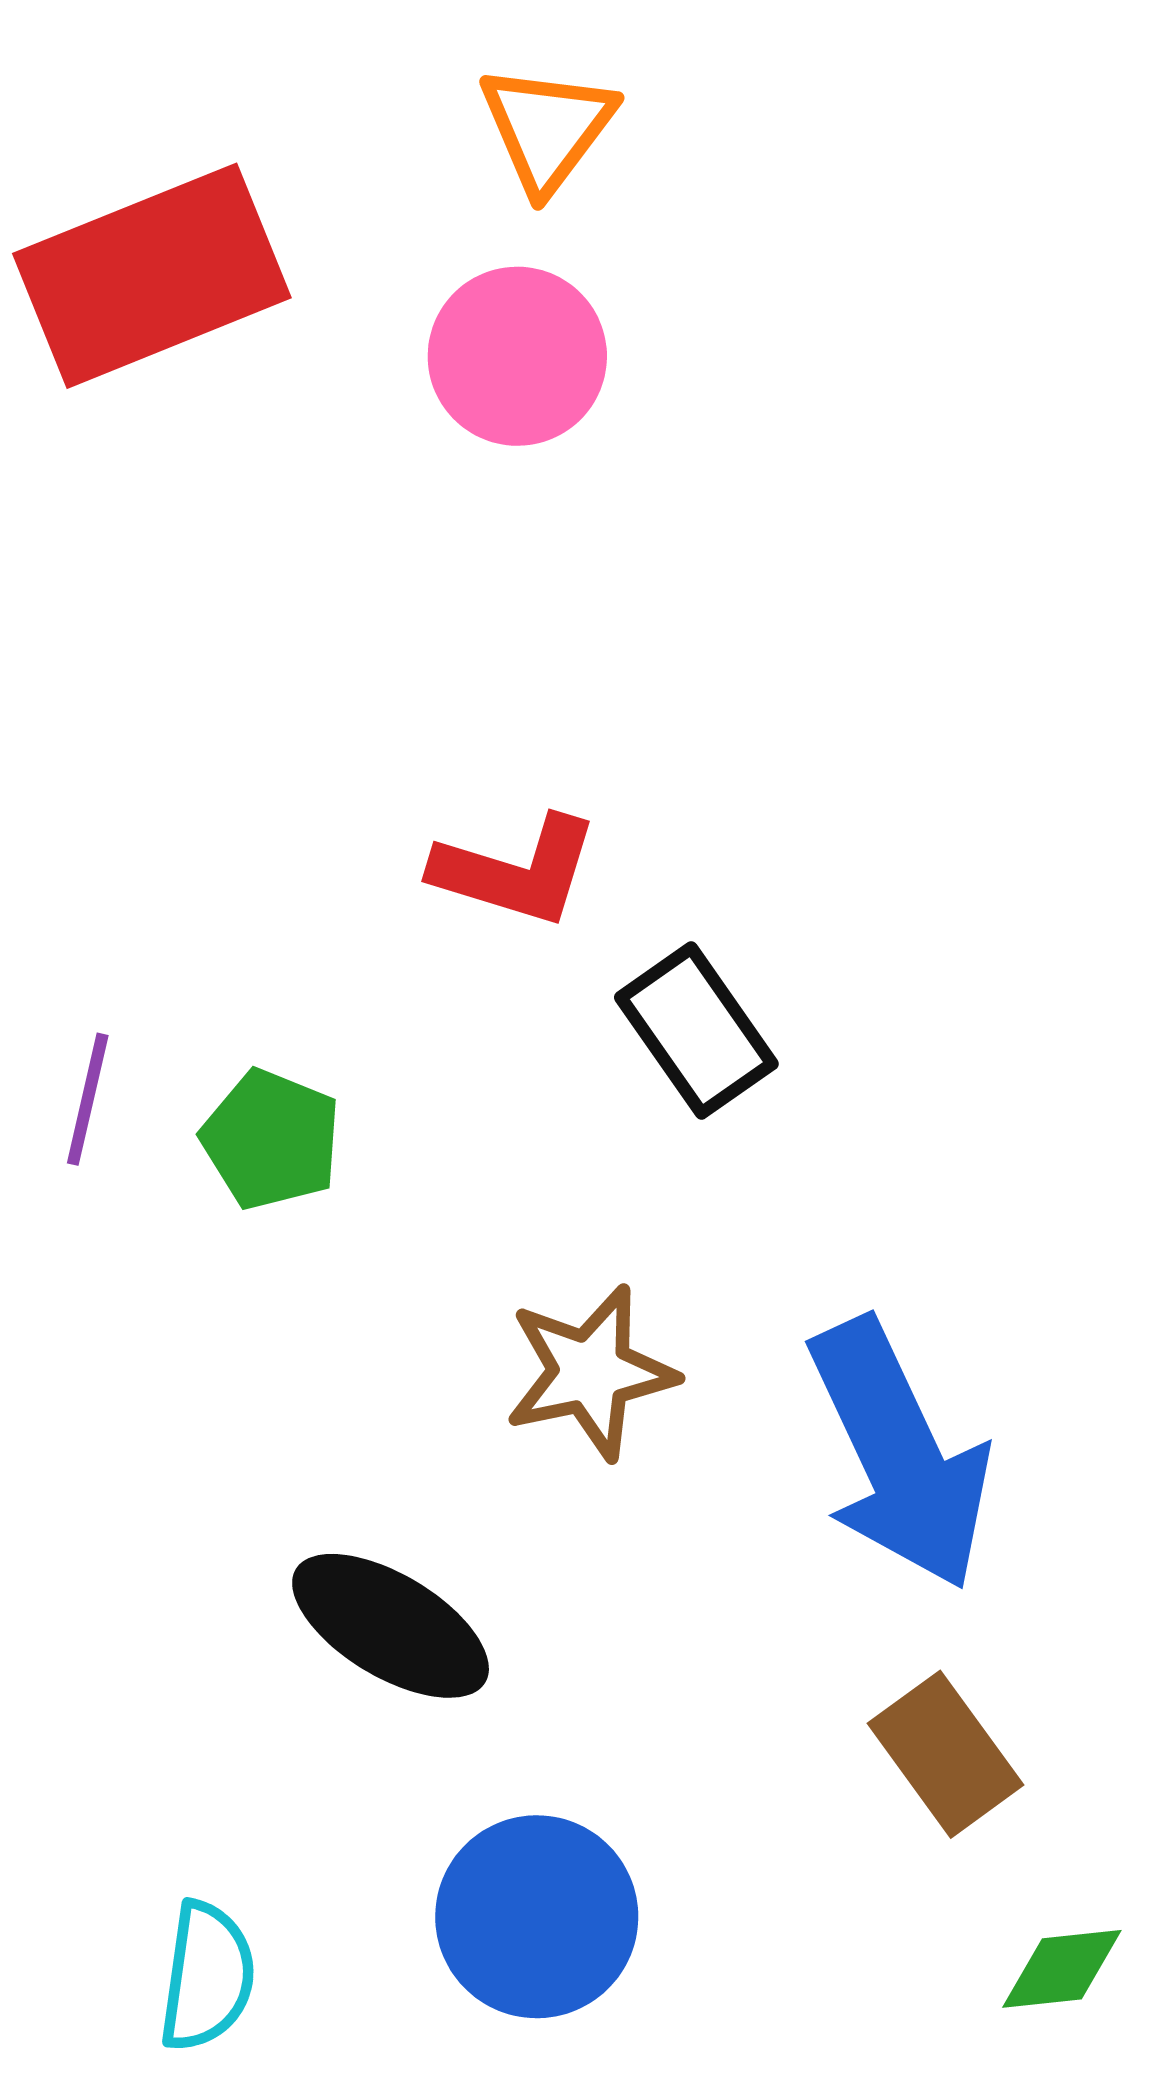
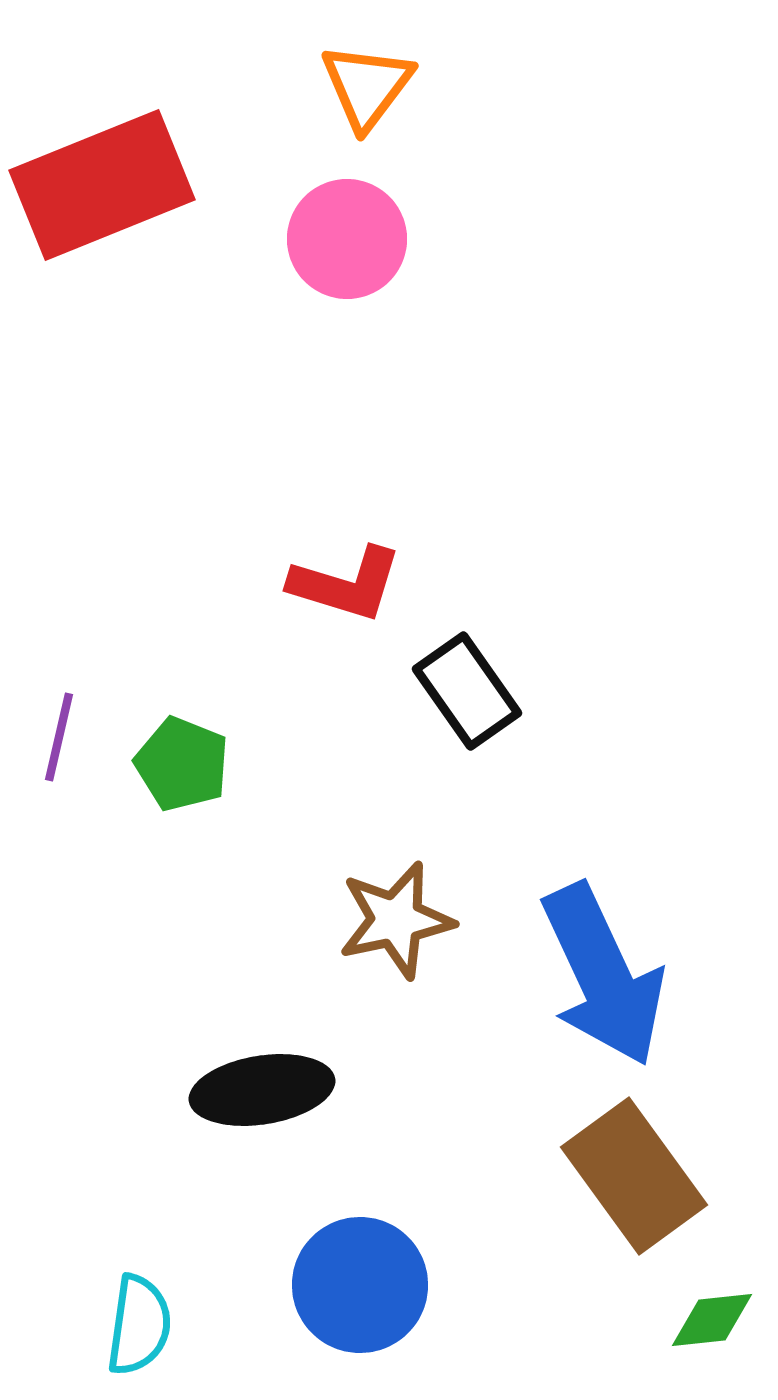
black ellipse: (391, 1626) -> (262, 1090), turned -40
brown rectangle: (946, 1754) -> (634, 1176), size x1.4

